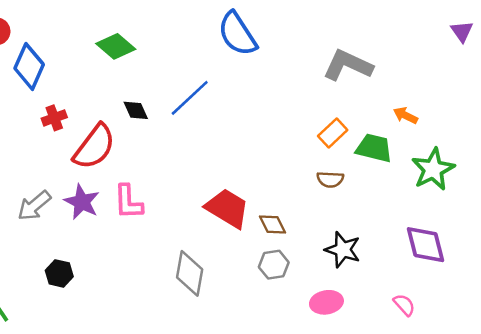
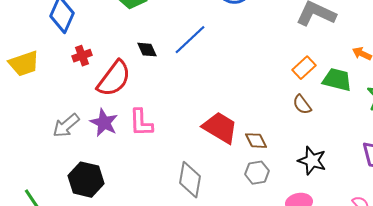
brown semicircle: (330, 179) -> (302, 105), turned 50
black hexagon: (59, 273) -> (86, 180), size x1.6

